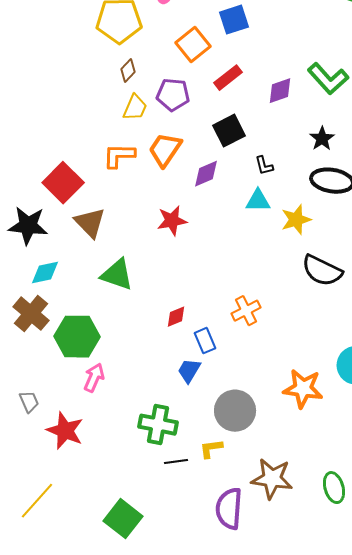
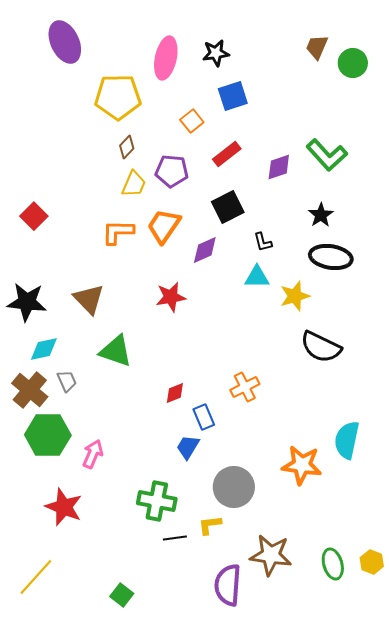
orange square: (193, 45) -> (192, 121), size x0.7
red square: (63, 183) -> (34, 216), moved, size x0.7
green hexagon: (77, 337) -> (48, 435), moved
gray trapezoid: (29, 402) -> (67, 381), moved
green square: (123, 519) -> (122, 595), size x0.6

